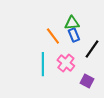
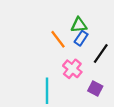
blue rectangle: (74, 35) -> (81, 38), turned 56
cyan line: (43, 64) -> (47, 91), moved

